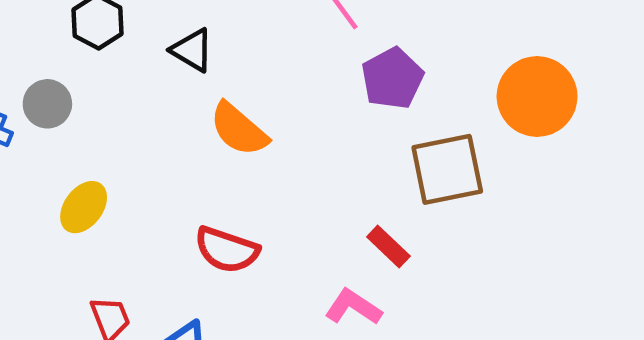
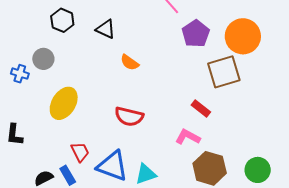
orange circle: (537, 96) -> (243, 36), moved
orange semicircle: (239, 129) -> (130, 62), size x0.7
yellow ellipse: (84, 207) -> (64, 103), size x1.4

